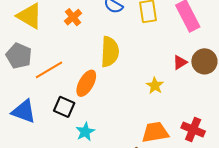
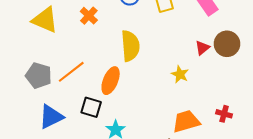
gray pentagon: (19, 56) -> (39, 76), moved
blue triangle: (24, 111) -> (51, 117), turned -40
red cross: (193, 129) -> (224, 114), size x0.7

